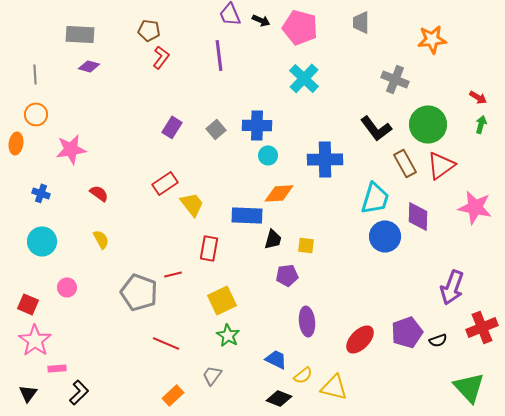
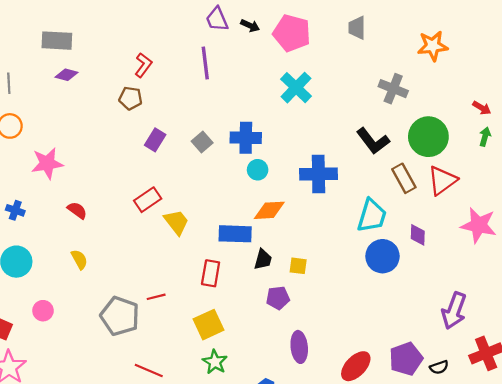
brown pentagon: (149, 30) -> (131, 98), moved
purple diamond: (418, 216) -> (418, 235), size x0.7
red rectangle: (209, 248) -> (211, 273), moved

